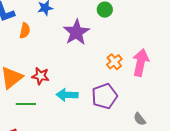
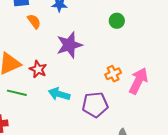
orange semicircle: (25, 31) -> (34, 21), turned -63
purple star: (76, 32) -> (69, 45), moved

